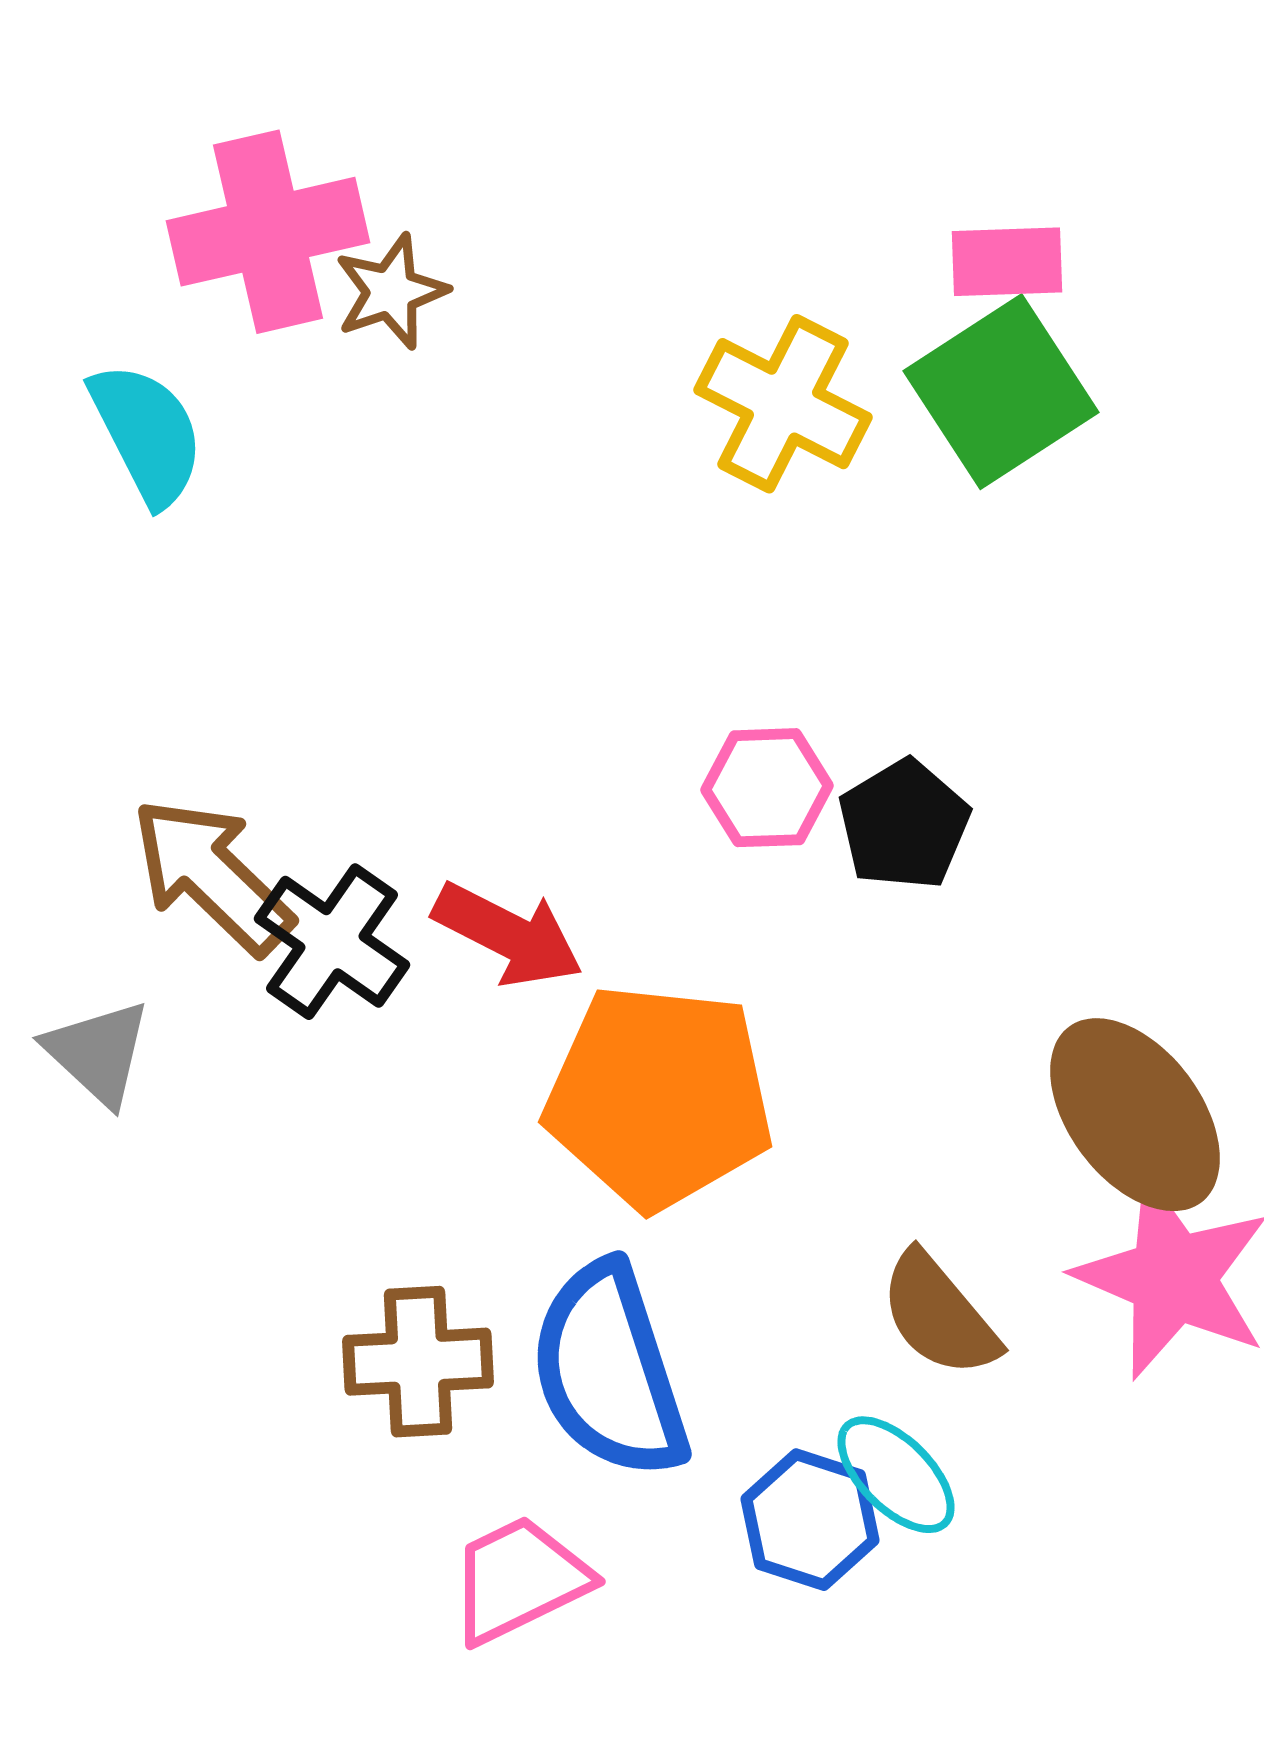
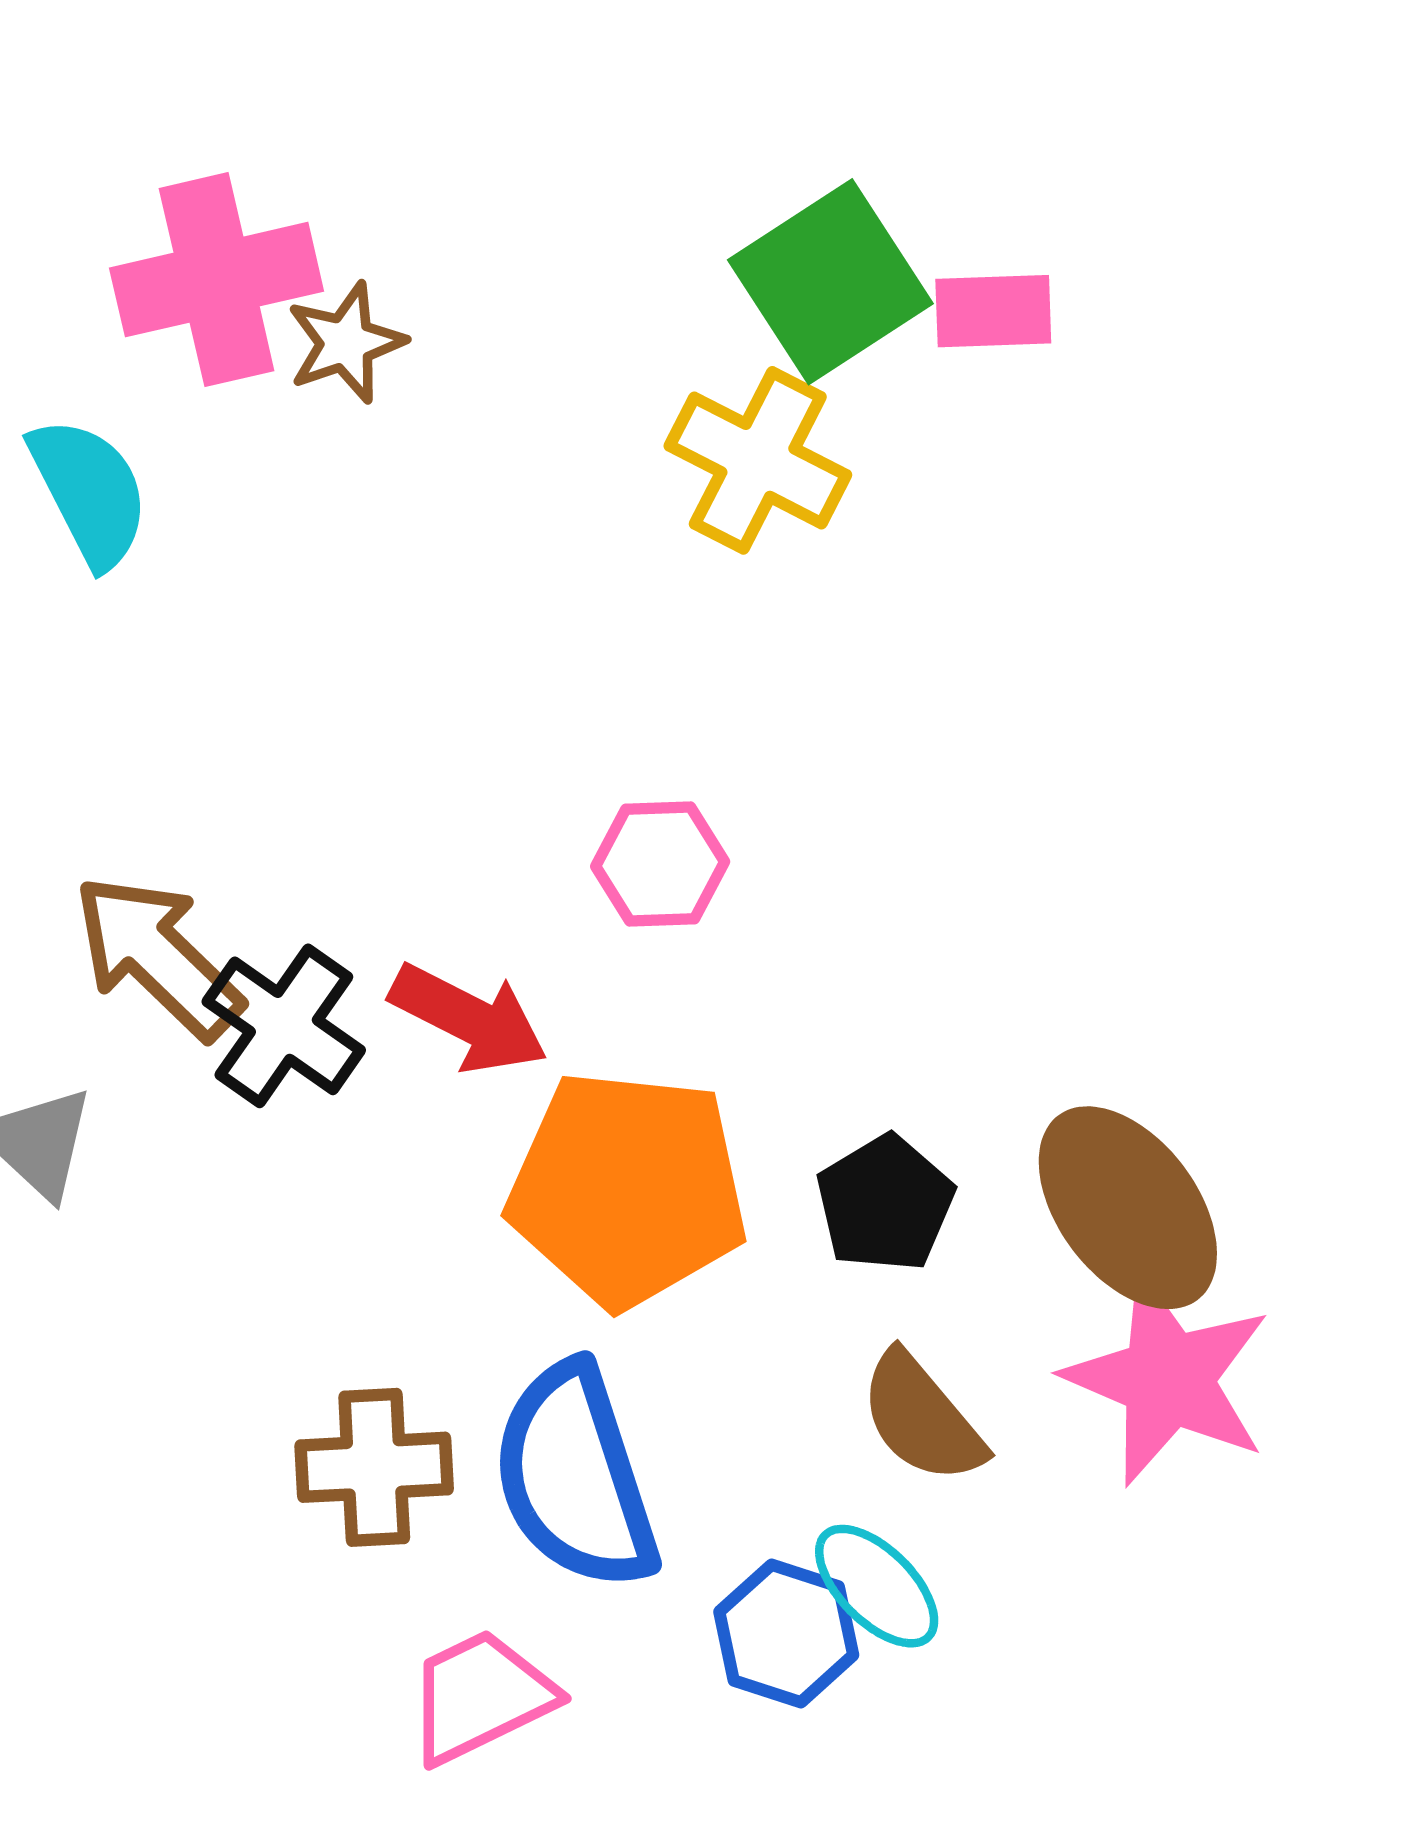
green square: (1001, 392) -> (830, 282), moved
pink hexagon: (767, 788) -> (660, 864), moved
black pentagon: (904, 825) -> (885, 1204), moved

